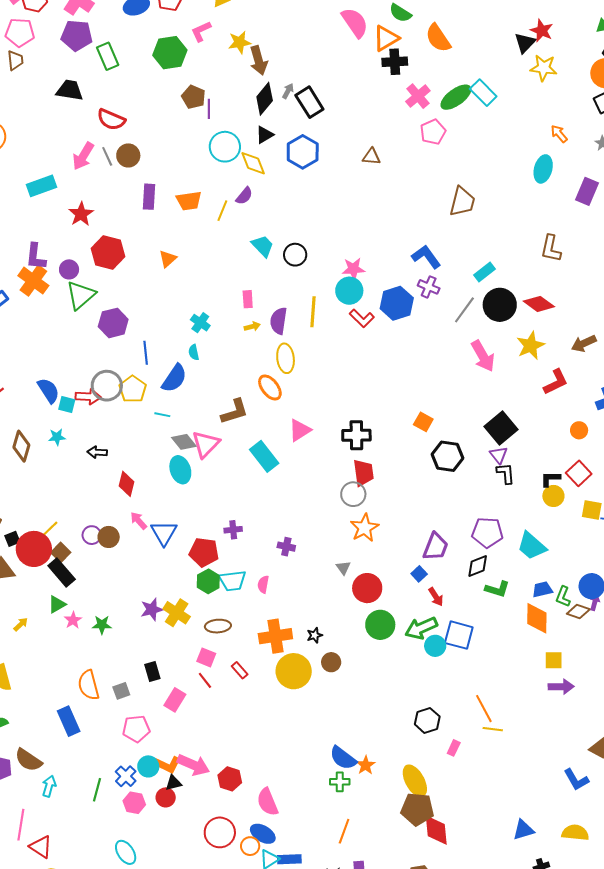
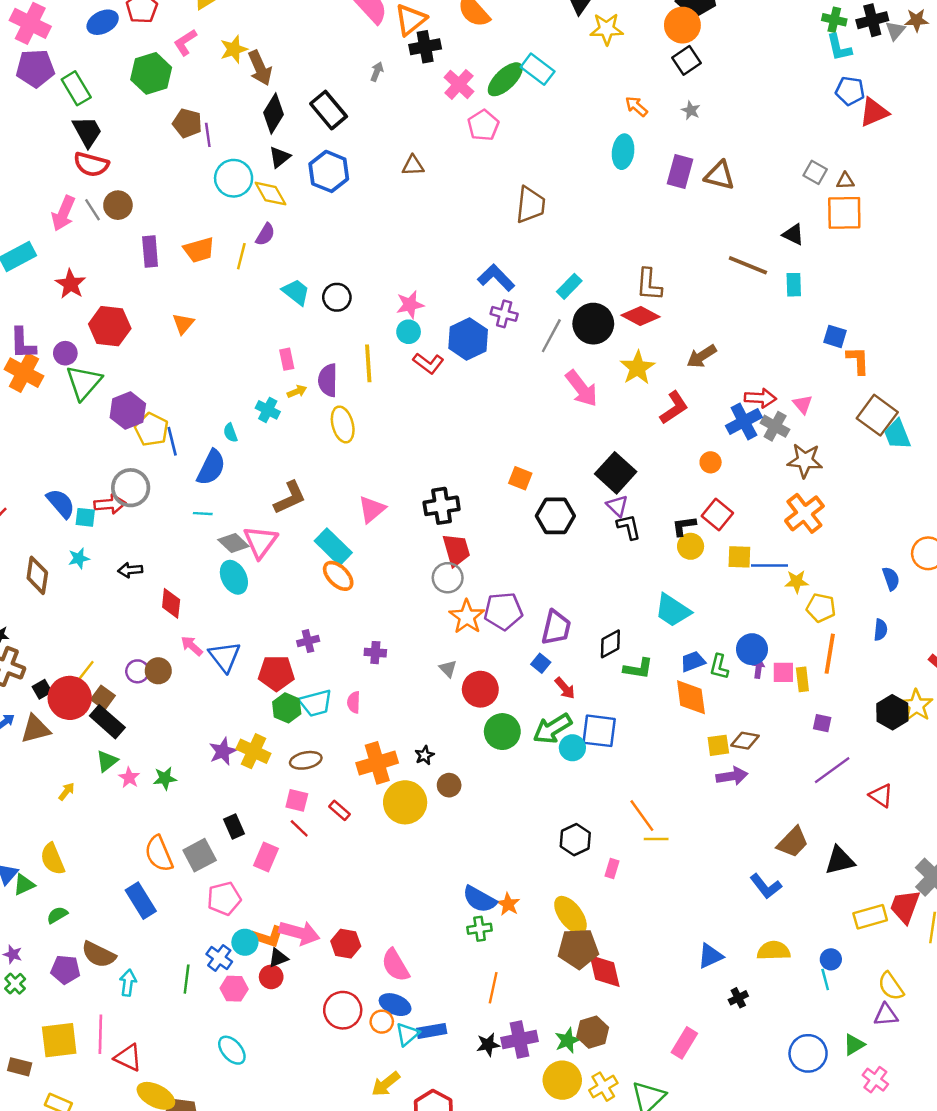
black trapezoid: (70, 90) -> (87, 132), moved, turned 60
gray arrow: (288, 91) -> (377, 72), moved
brown L-shape: (551, 248) -> (649, 285), moved
cyan circle: (349, 291) -> (409, 332), size x0.7
cyan cross: (200, 323) -> (268, 410), moved
orange ellipse: (270, 387) -> (338, 576), moved
yellow pentagon: (133, 389) -> (152, 429), moved
purple pentagon: (487, 532) -> (503, 611), moved
brown diamond: (578, 611) -> (745, 741), moved
gray square: (121, 691) -> (200, 855), size x1.5

